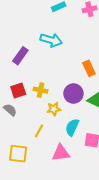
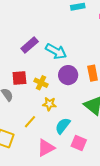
cyan arrow: (51, 40) -> (56, 51), moved
purple circle: (73, 94) -> (68, 75), moved
pink triangle: (61, 153) -> (46, 148), turned -36

